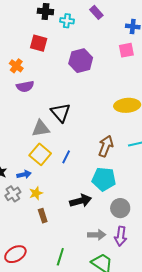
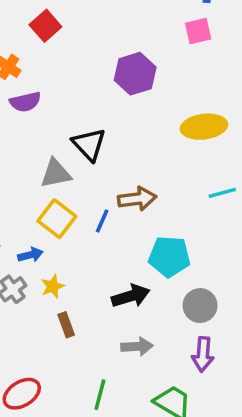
red square: (39, 43) -> (45, 26), turned 36
purple hexagon: (81, 61) -> (135, 74), moved
brown arrow: (106, 146) -> (137, 199), moved, turned 65
gray arrow: (97, 235) -> (137, 346), moved

